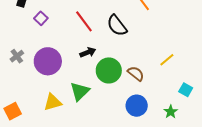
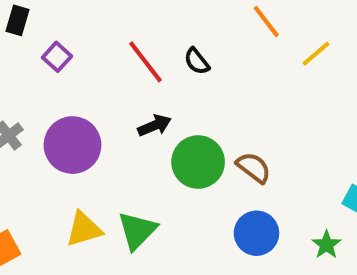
black semicircle: (117, 26) -> (197, 61), moved, size x0.6
yellow line: (167, 60) -> (316, 54), moved
green triangle: (80, 91) -> (137, 231), moved

